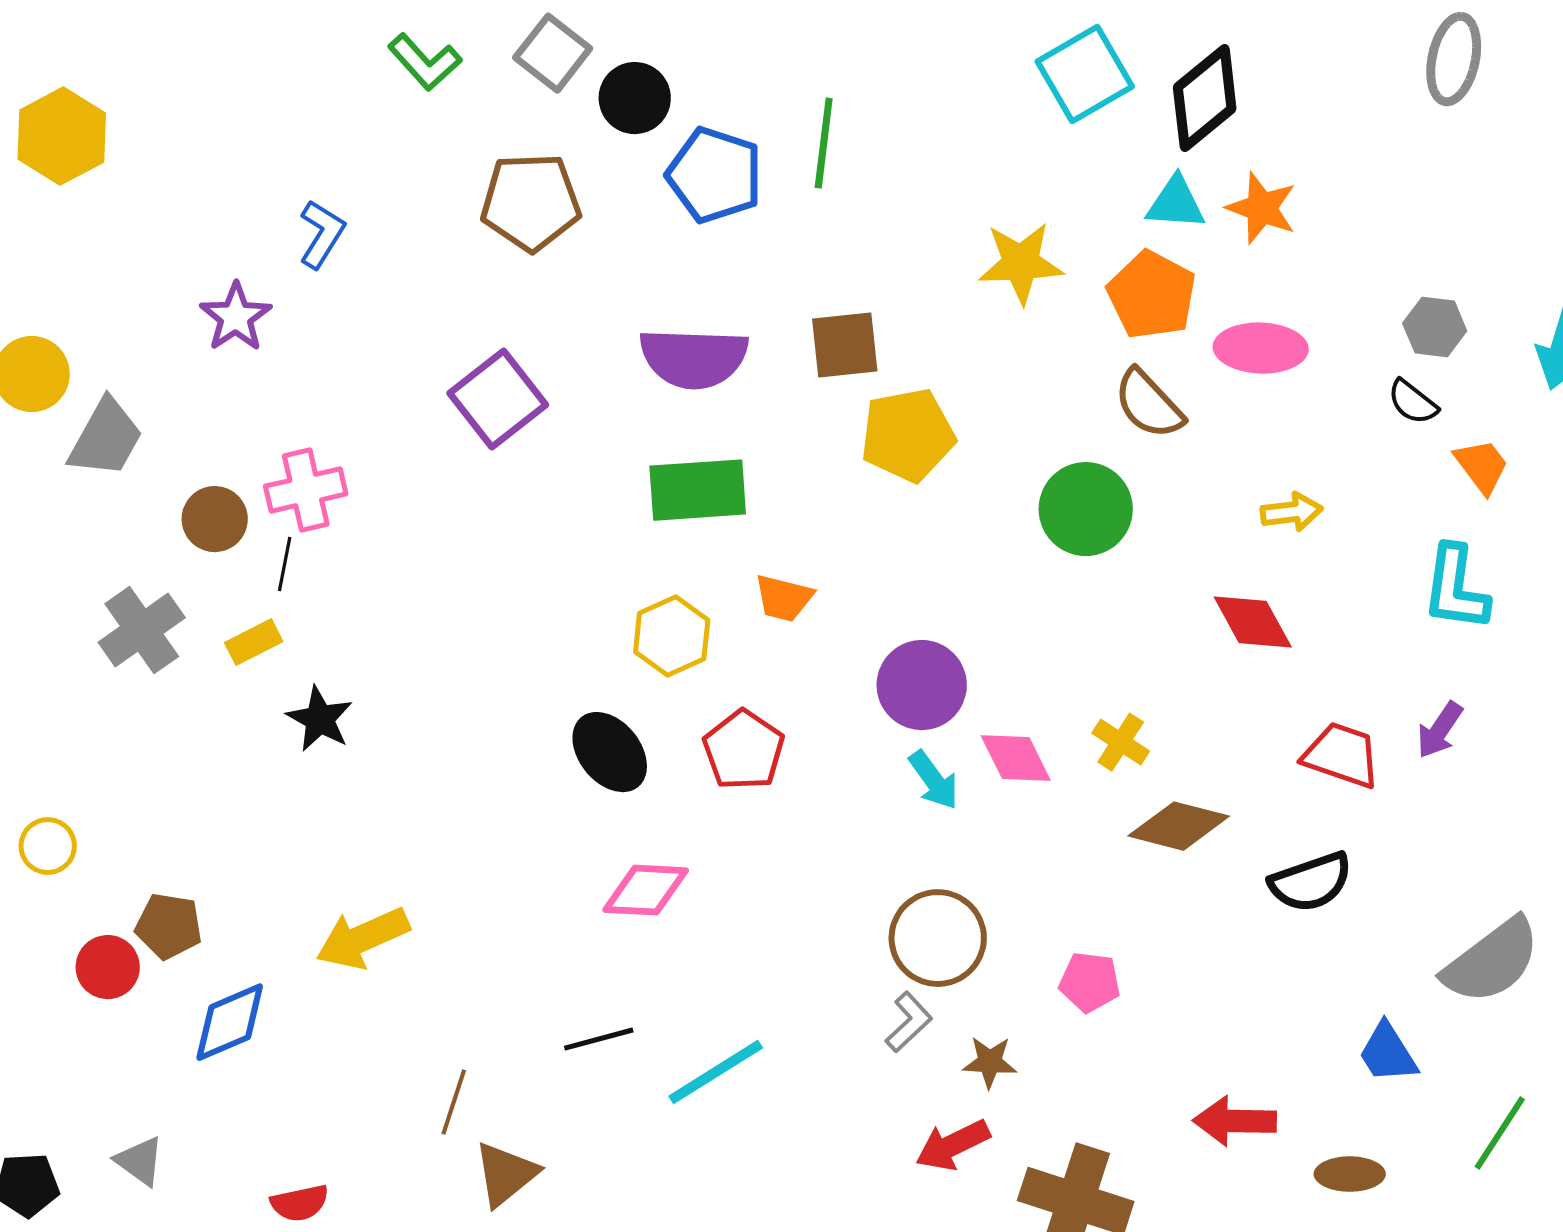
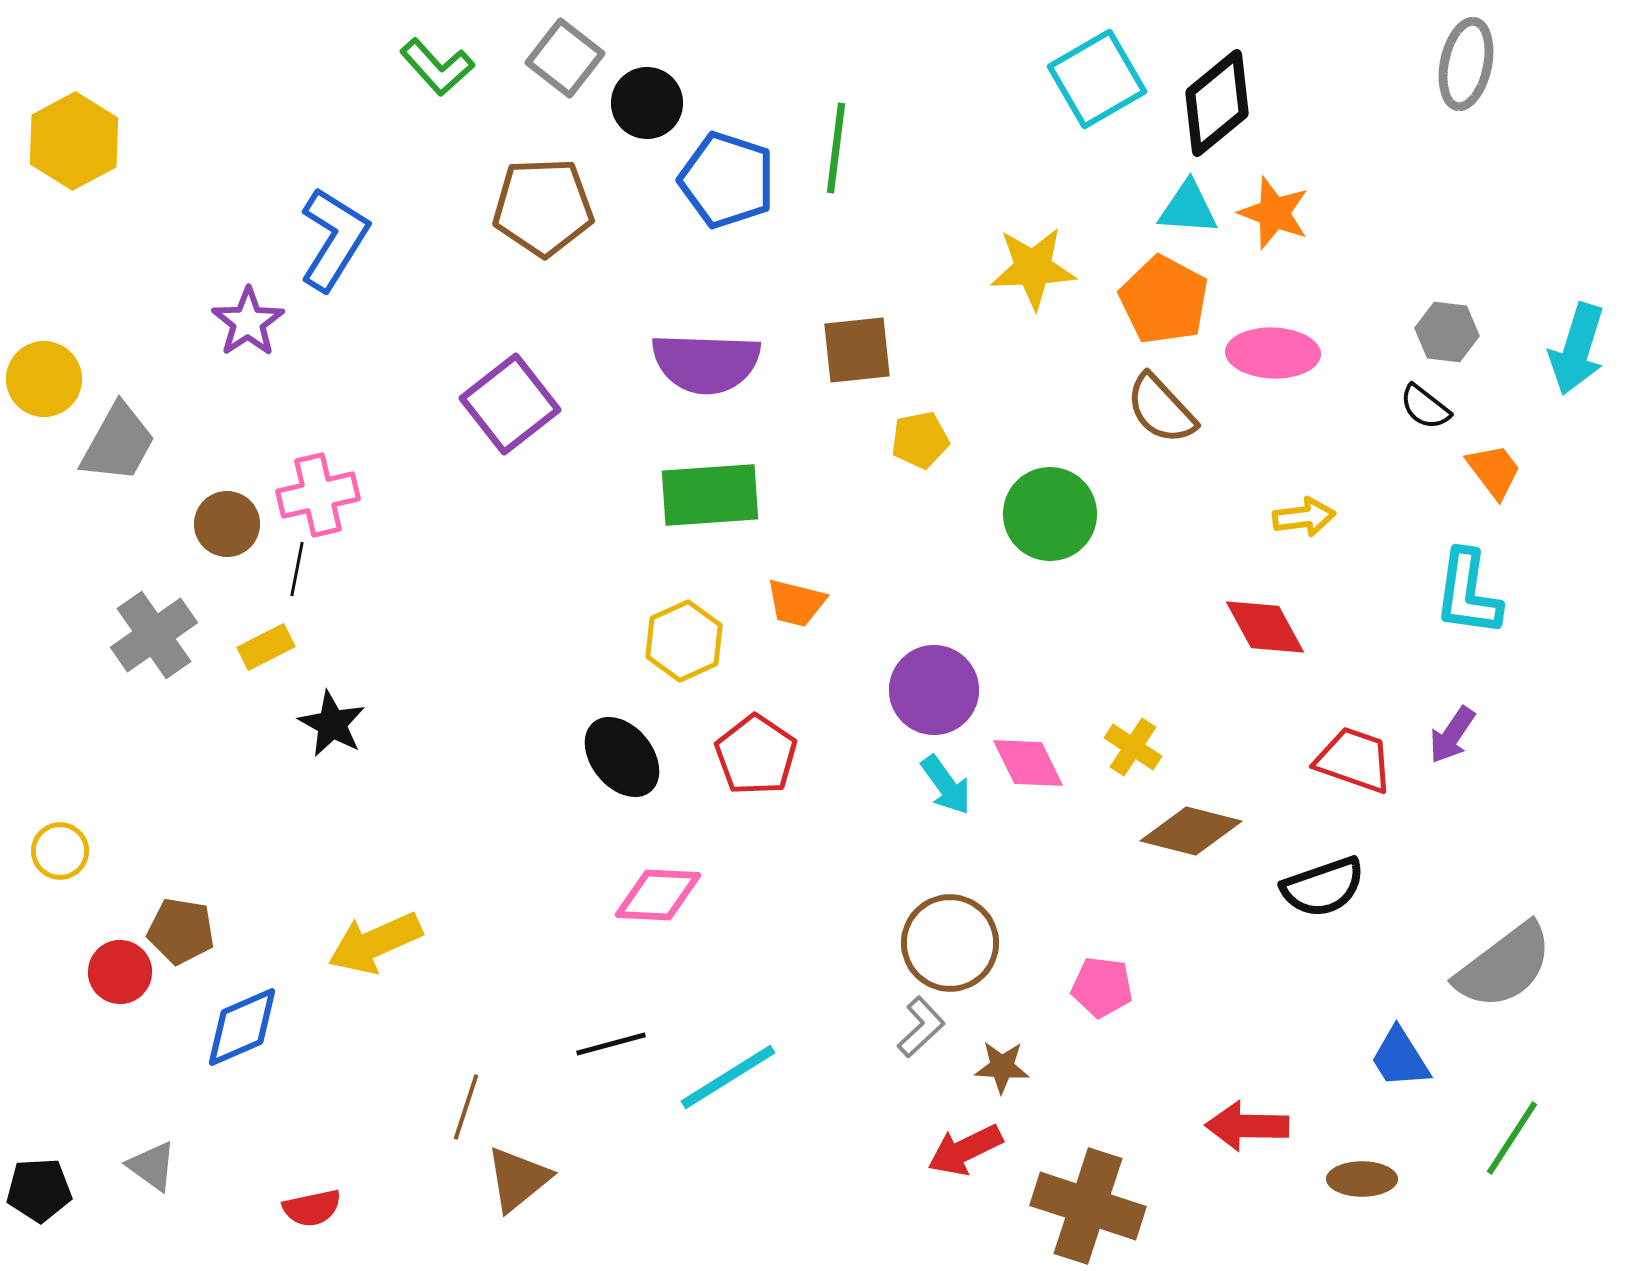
blue L-shape: (322, 234) -> (334, 239), size x1.5
yellow pentagon: (908, 435) -> (920, 440), size x0.6
green circle: (1086, 509) -> (1050, 514), moved

